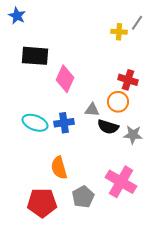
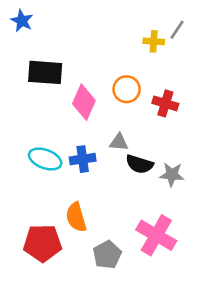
orange circle: (118, 102) -> (127, 89), moved
red pentagon: (42, 203) -> (43, 243), moved

